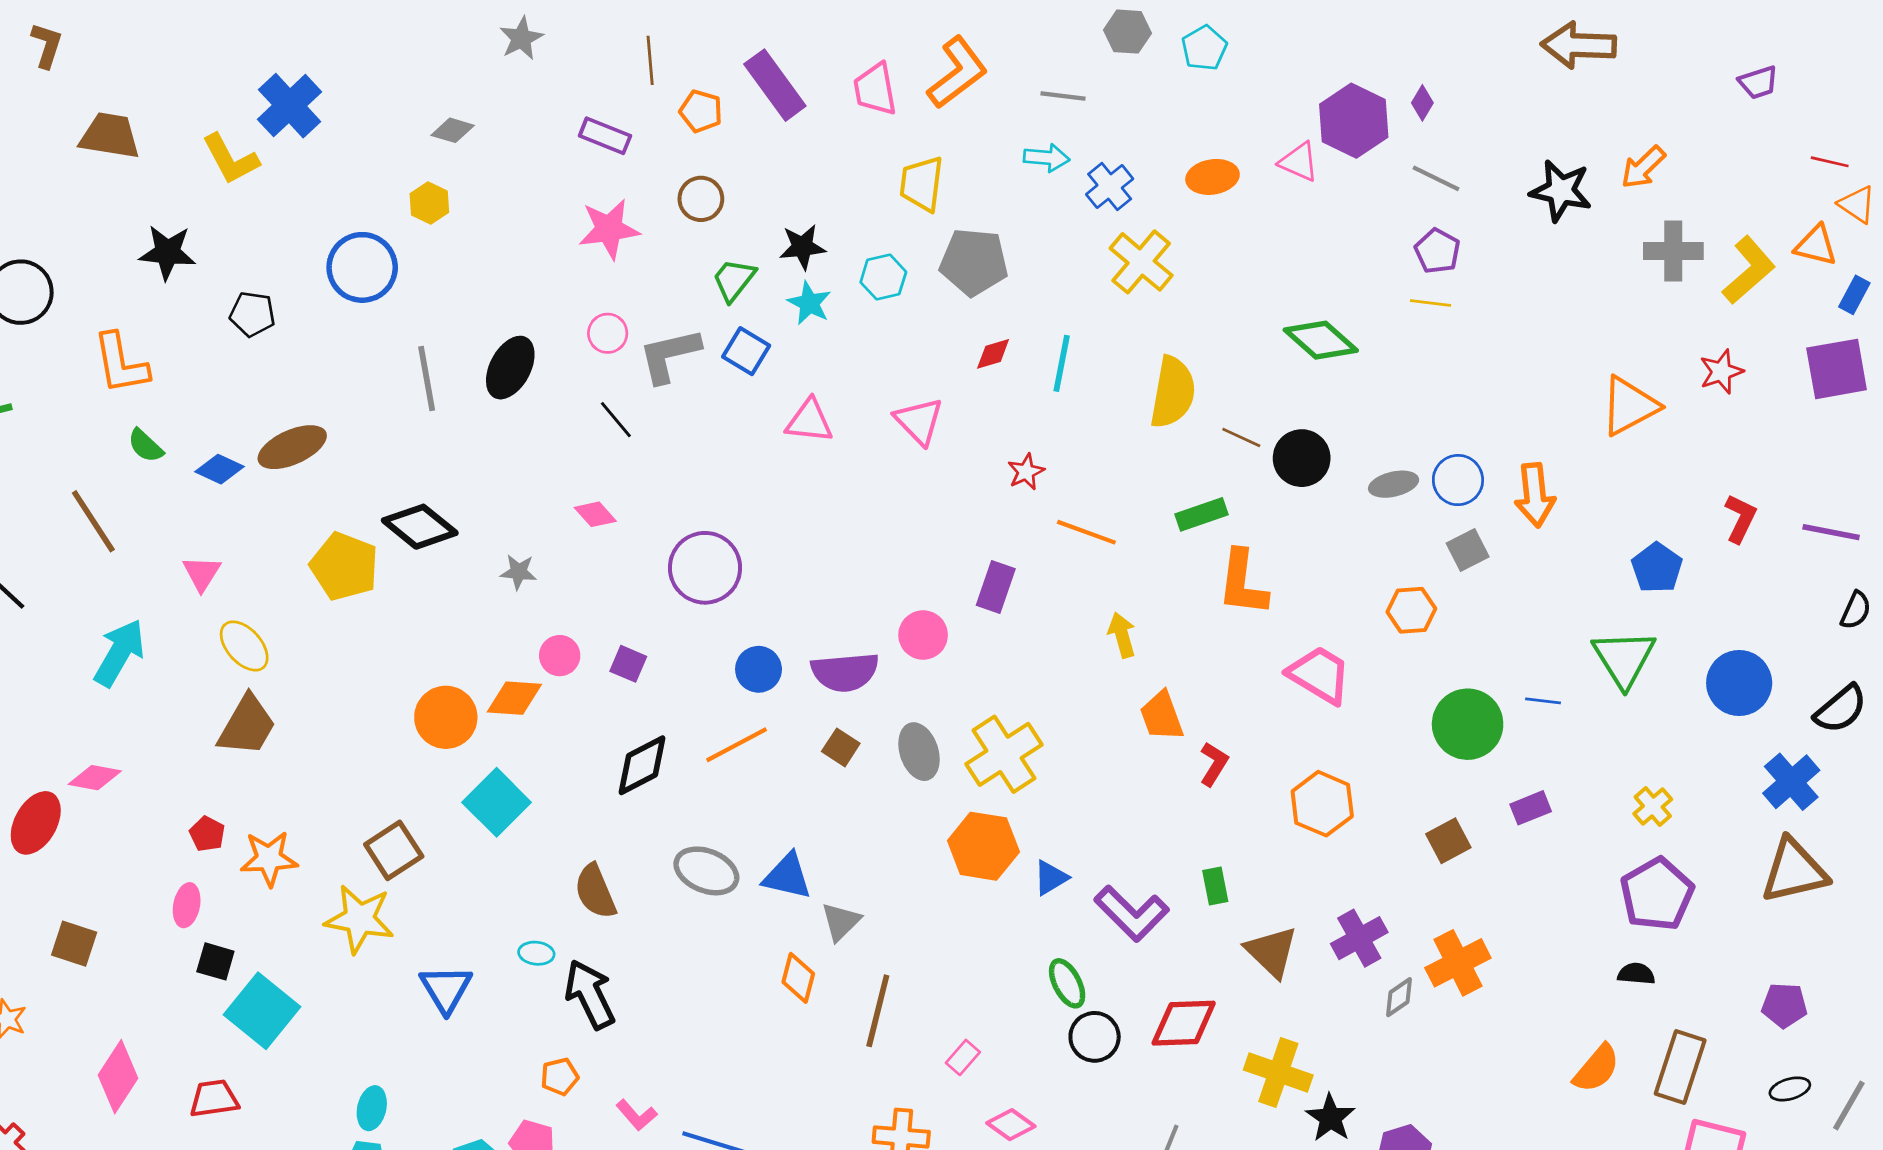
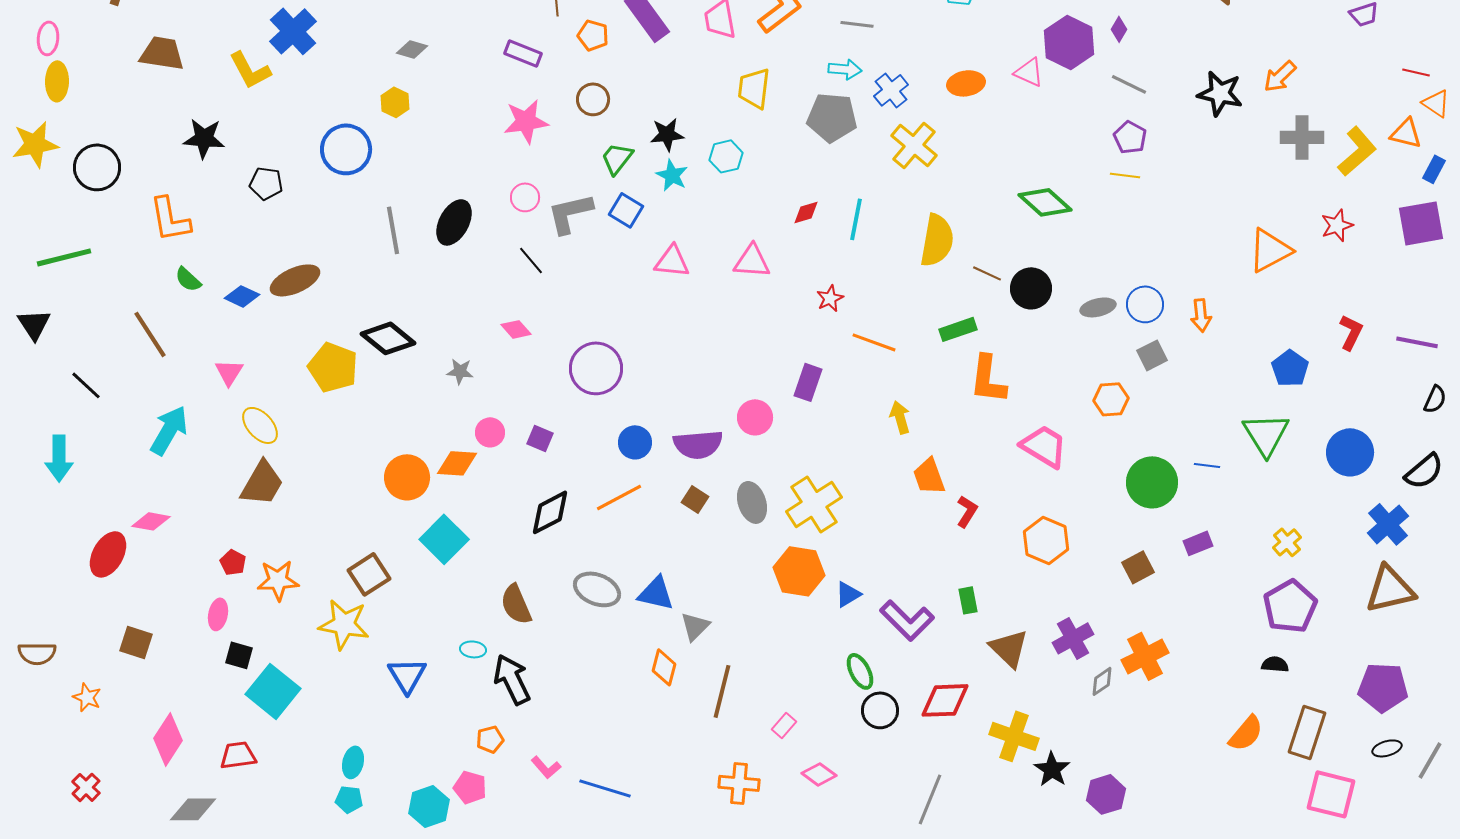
gray pentagon: (974, 262) -> (832, 117), moved
pink triangle: (919, 421) -> (752, 261), turned -42
orange arrow: (1535, 495) -> (1201, 315), size x0.7
purple pentagon: (1784, 1005) -> (1383, 687), size x1.5

